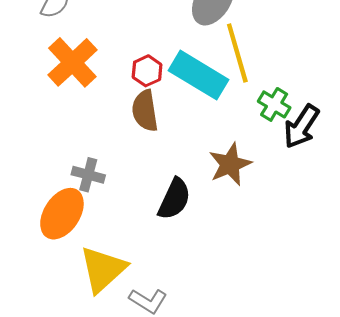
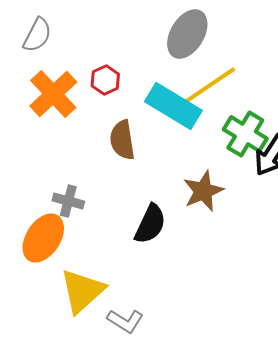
yellow line: (237, 53) -> (210, 85), turned 72
red hexagon: (147, 71) -> (105, 80), moved
green cross: (274, 104) -> (245, 134), size x1.4

